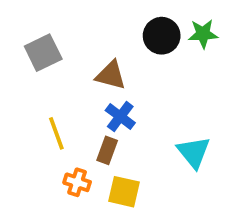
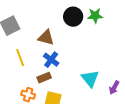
yellow line: (56, 133) -> (20, 58), moved
brown rectangle: (107, 150) -> (44, 78), turned 48

